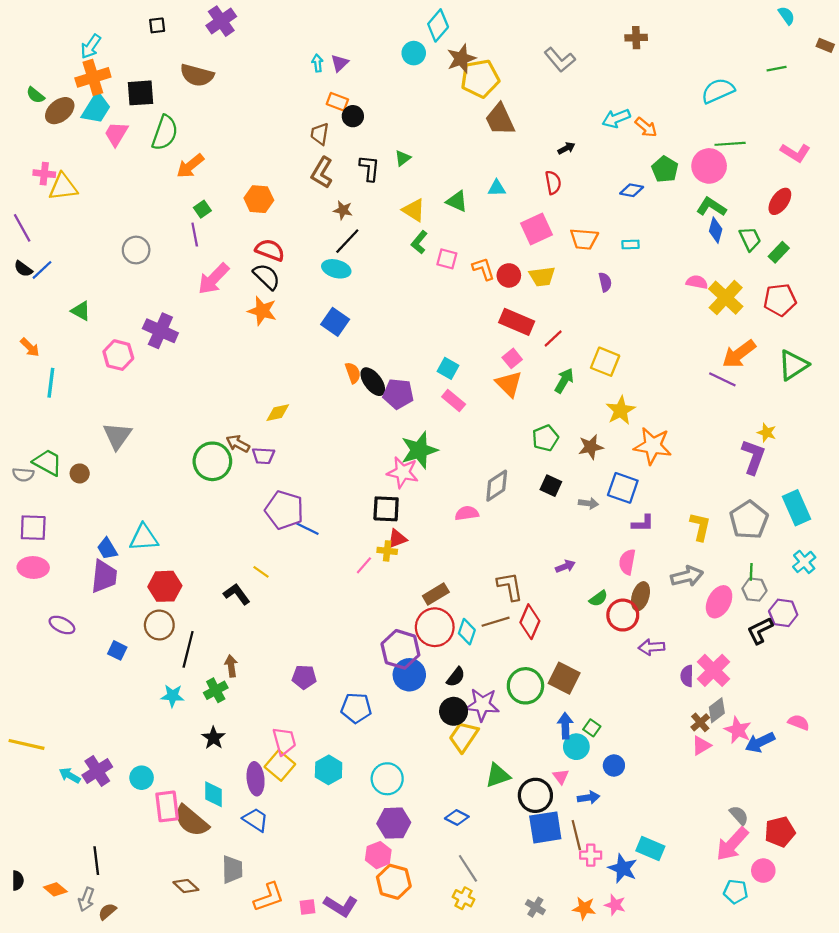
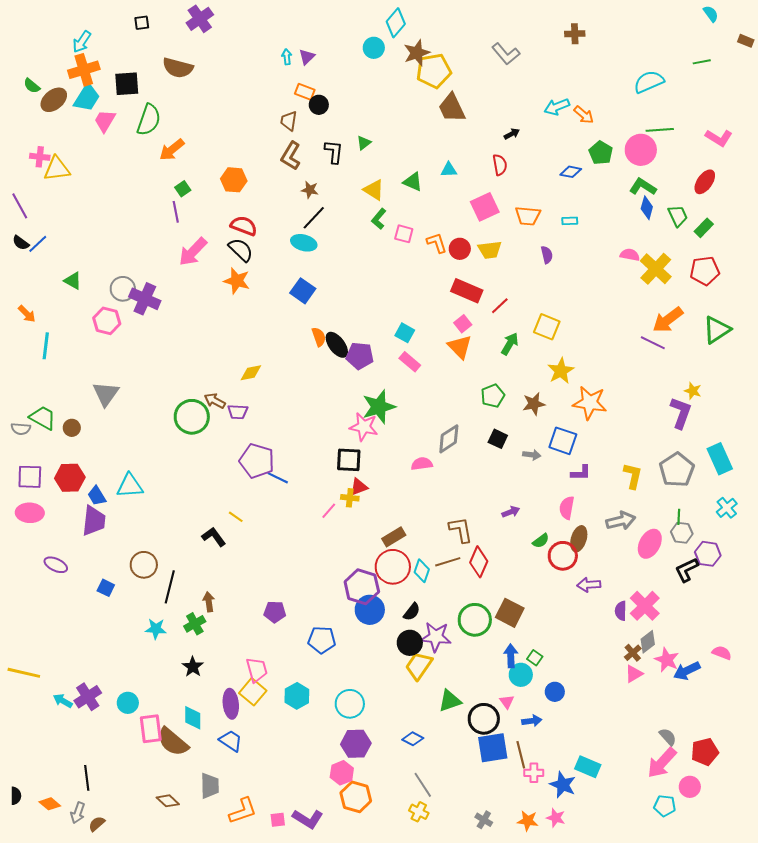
gray circle: (136, 250) -> (123, 289), moved
red hexagon: (165, 586) -> (70, 478), moved

